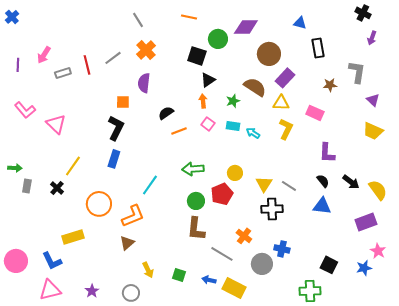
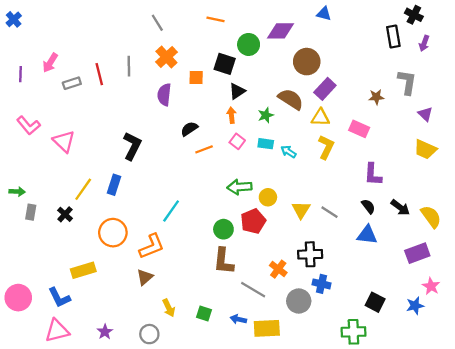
blue triangle: (300, 23) -> (324, 14), moved
black rectangle: (318, 48) -> (393, 36), moved
gray line: (113, 58) -> (129, 66), turned -54
orange square: (123, 102) -> (196, 78), moved
blue rectangle: (114, 159) -> (114, 185), moved
green arrow: (193, 169) -> (239, 187), moved
black cross: (272, 209) -> (310, 254), moved
yellow rectangle: (234, 288) -> (267, 328), turned -30

